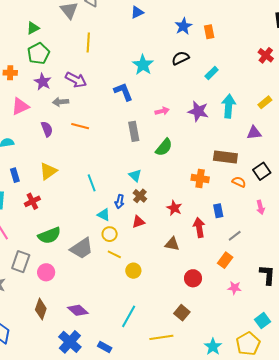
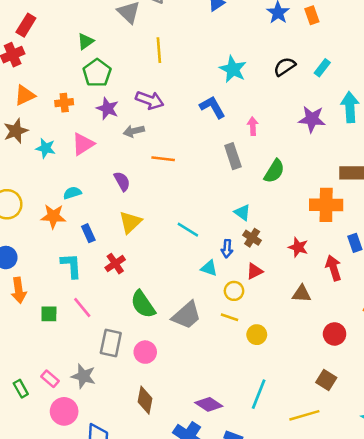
black semicircle: (180, 58) -> (285, 67), moved
pink arrow: (162, 111) -> (253, 126), moved, turned -72
purple semicircle: (47, 129) -> (122, 181), moved
orange cross: (200, 179) -> (326, 205), size x1.4
cyan line: (92, 183) -> (188, 230), turned -30
yellow circle: (110, 234) -> (234, 291), moved
green semicircle: (49, 235) -> (143, 304), turned 85
purple diamond: (78, 310) -> (209, 404), moved

